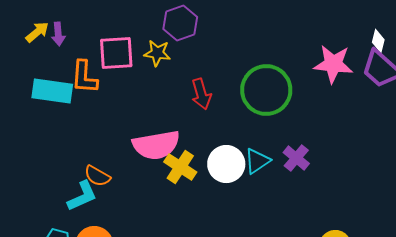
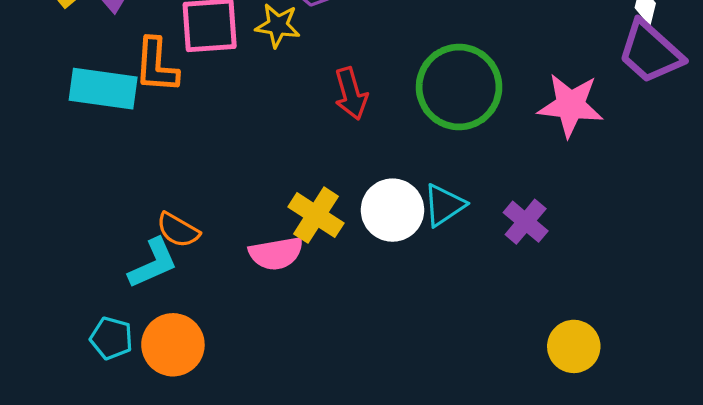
pink star: (333, 64) -> (570, 105), moved
pink semicircle: (156, 145) -> (276, 253), moved, size x0.7
purple cross: (296, 158) -> (526, 222), moved

